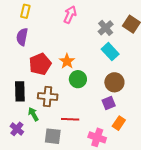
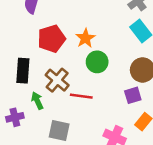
brown cross: (48, 96) -> (57, 80), turned 30
red line: (70, 119) -> (81, 96), moved
purple cross: (17, 129) -> (15, 117), turned 32

